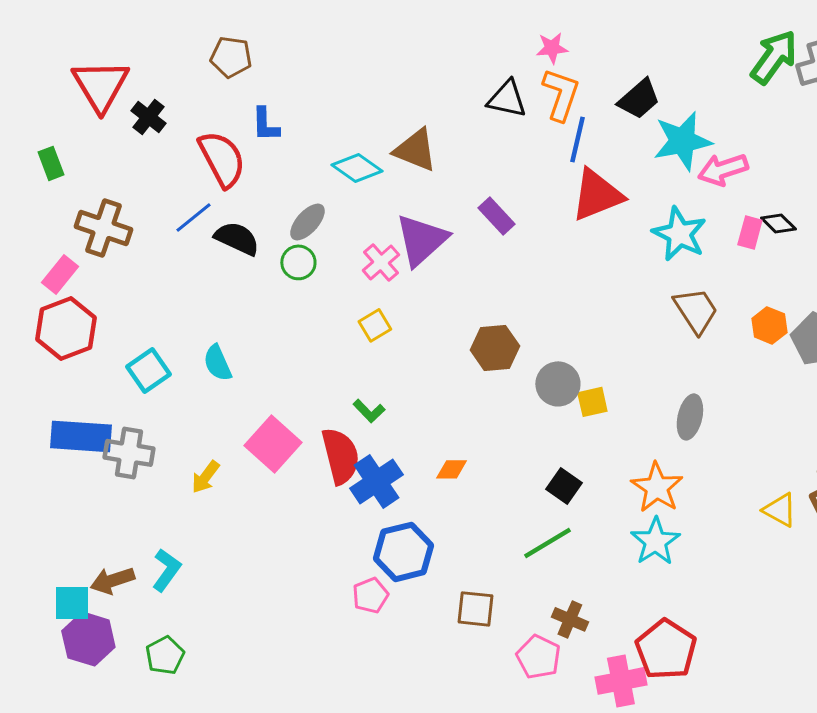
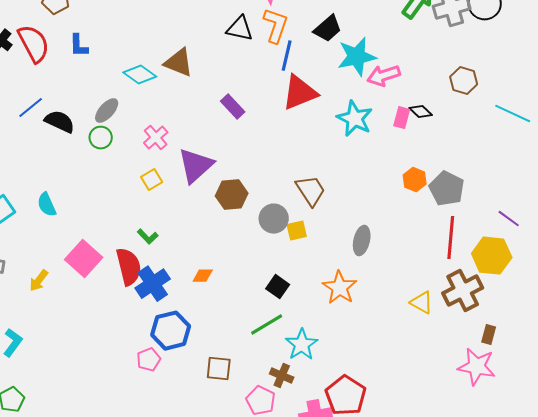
red semicircle: (222, 159) -> (34, 44), moved
purple triangle: (421, 240) -> (196, 166), moved
brown trapezoid: (696, 310) -> (311, 191), moved
cyan star: (655, 541) -> (302, 345), moved

